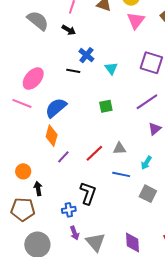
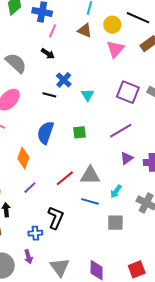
gray semicircle: (38, 21) -> (16, 63), moved
blue semicircle: (56, 108) -> (45, 133), moved, turned -35
gray triangle: (119, 148) -> (90, 175), size x1.5
purple line: (63, 157) -> (30, 188), moved
gray square: (148, 194) -> (115, 223), turned -30
purple arrow: (75, 233) -> (28, 257), moved

